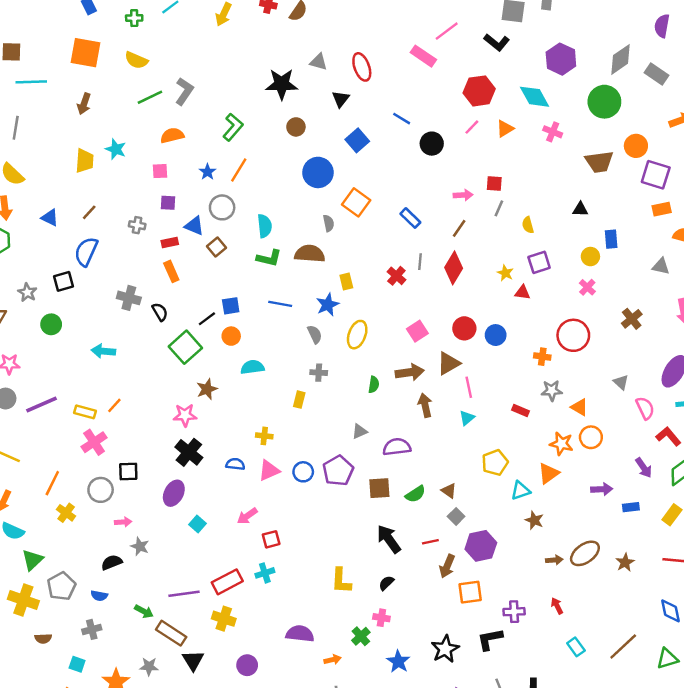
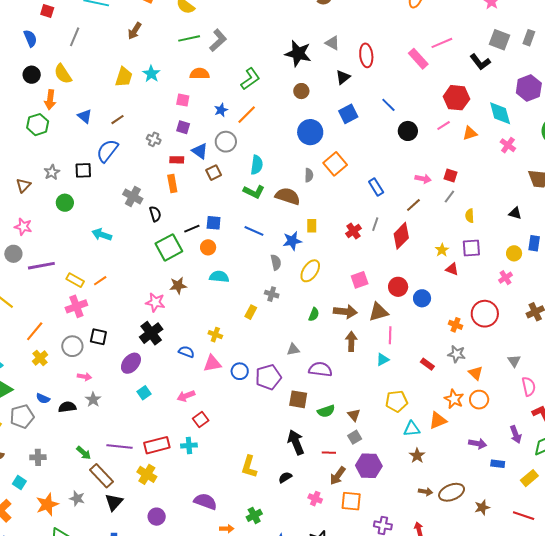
red square: (271, 539) -> (201, 420), turned -35
blue semicircle: (99, 596) -> (43, 398), moved
pink cross: (381, 618) -> (315, 499), moved

